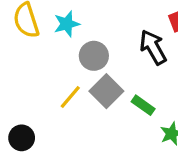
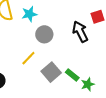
gray square: (106, 91) -> (51, 72), moved
green rectangle: (143, 105) -> (72, 75), moved

